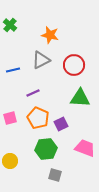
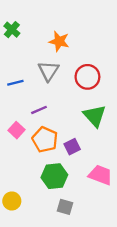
gray triangle: (41, 60) -> (48, 71), turned -30
green triangle: (80, 98) -> (95, 116), turned 45
pink square: (10, 118) -> (17, 130), moved, turned -32
yellow circle: (10, 161) -> (12, 201), moved

